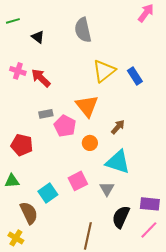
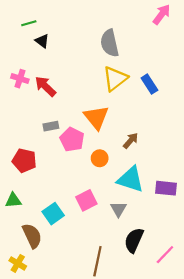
green line: (13, 21) -> (29, 23), moved
gray semicircle: (83, 30) -> (110, 43), moved
purple rectangle: (150, 204) -> (166, 188), moved

